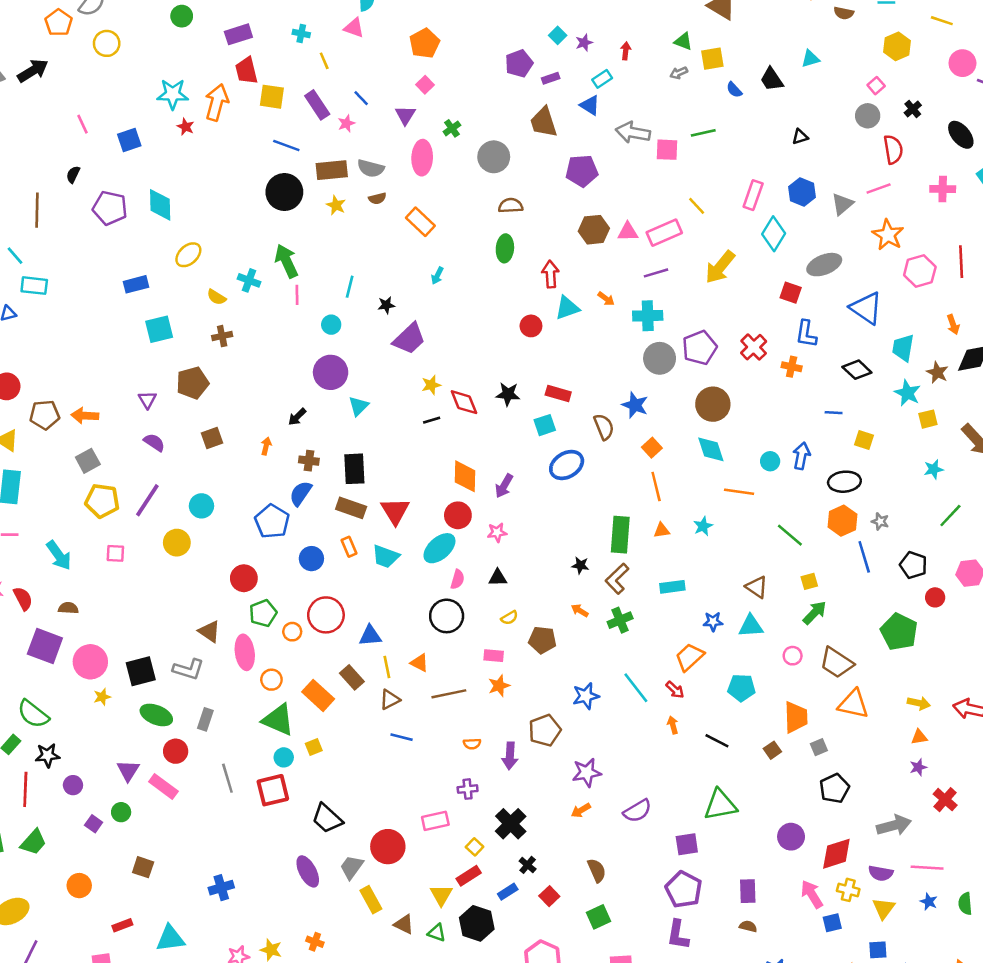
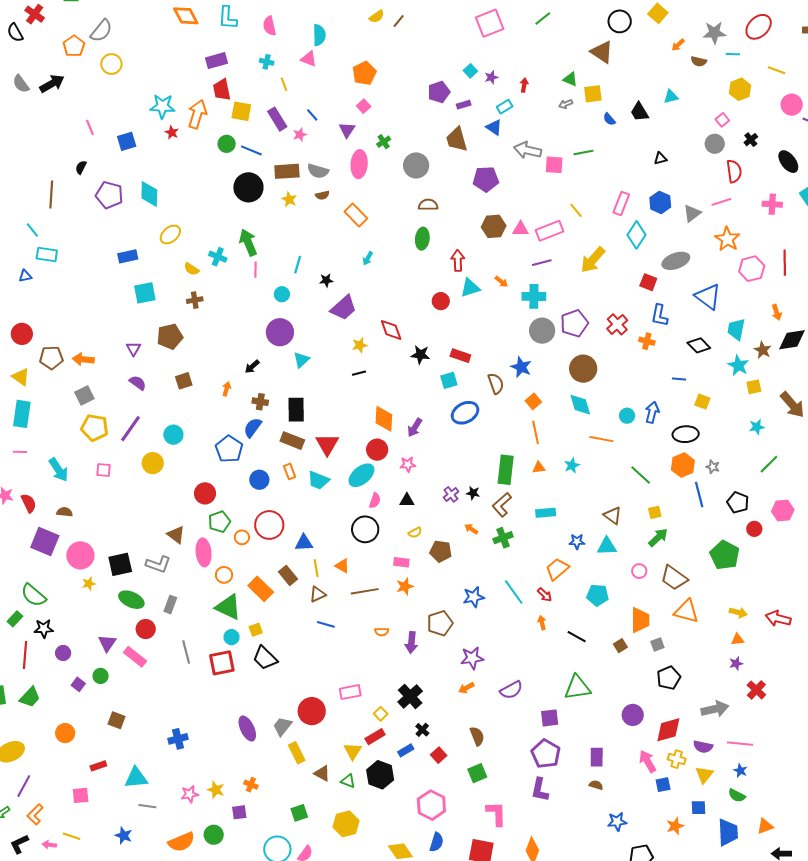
green circle: (182, 16) -> (227, 144), moved
red diamond: (464, 402) -> (391, 330), moved
purple cross: (468, 789) -> (451, 494), moved, turned -35
black trapezoid: (327, 818) -> (265, 658), moved
green semicircle: (965, 904) -> (737, 795), moved, turned -60

